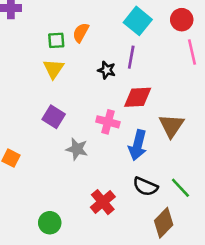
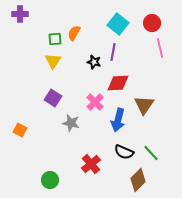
pink cross: (108, 122) -> (95, 102), turned 30

